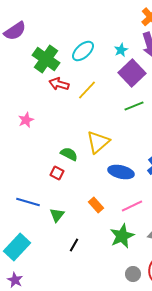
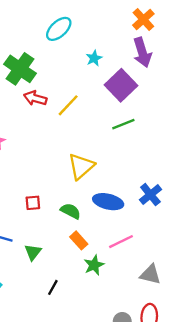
cyan star: (121, 50) -> (94, 58), moved
cyan ellipse: (83, 51) -> (59, 29), moved
green semicircle: (69, 154) -> (71, 211), moved
red square: (57, 173) -> (33, 203), turned -32
green star: (122, 236) -> (94, 265), moved, size x0.7

